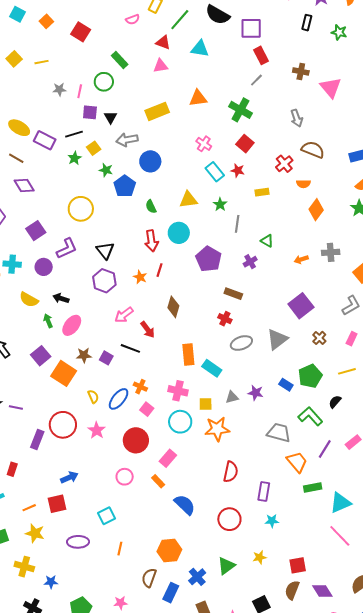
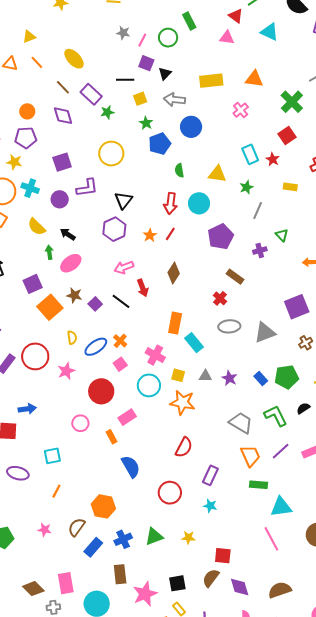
purple rectangle: (45, 140) -> (91, 94), moved
pink cross: (204, 144) -> (241, 110), moved
green star: (75, 158) -> (107, 112), moved
pink star: (120, 603) -> (45, 530), moved

